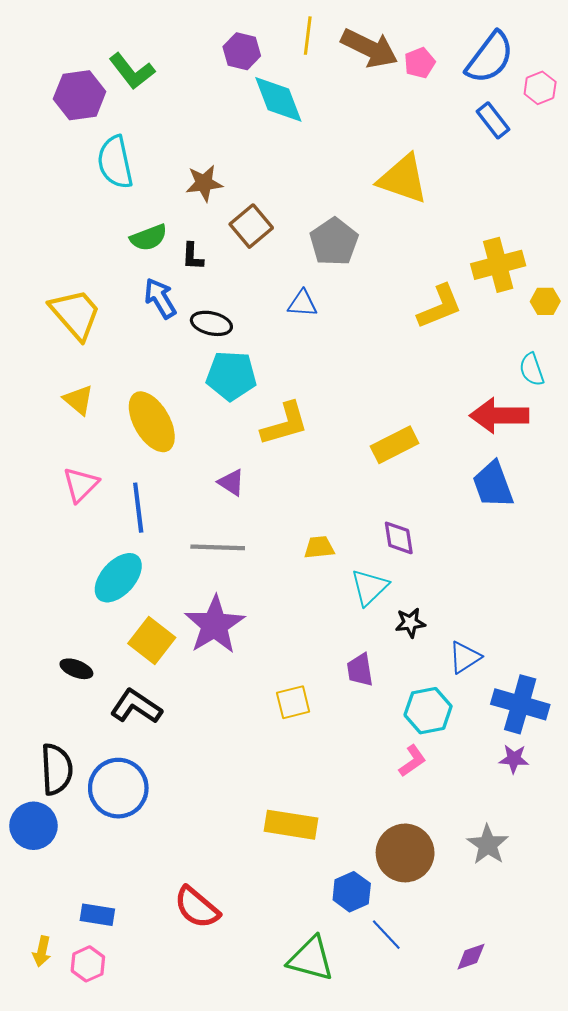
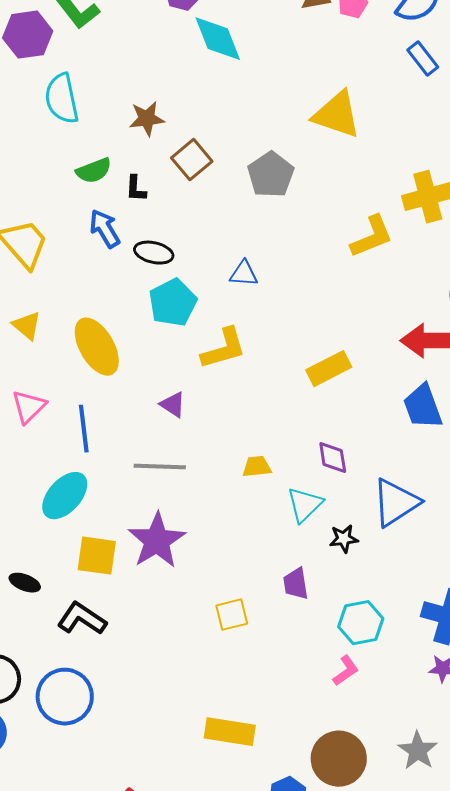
blue triangle: (302, 304) -> (244, 274), moved
cyan pentagon: (231, 376) -> (173, 303), turned -30
yellow square: (152, 641) -> (97, 556), turned -30
blue triangle: (465, 657) -> (396, 503), moved, size x1.6

